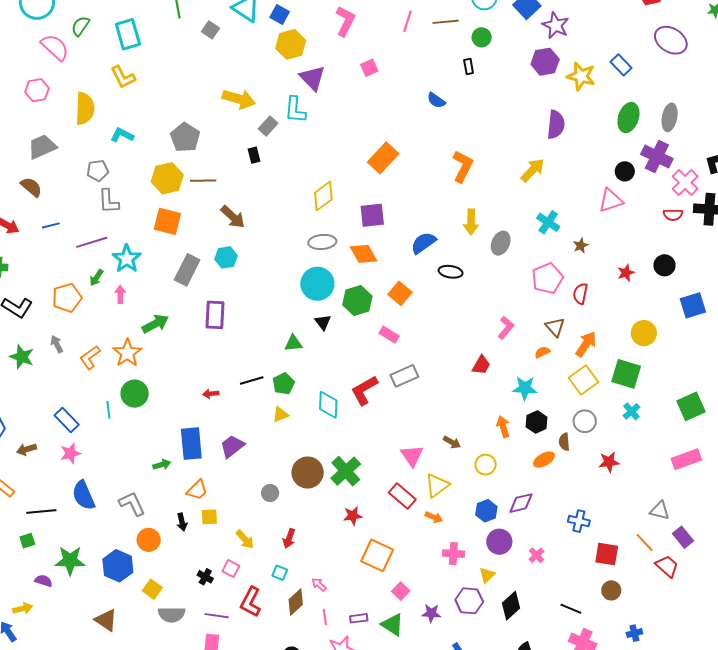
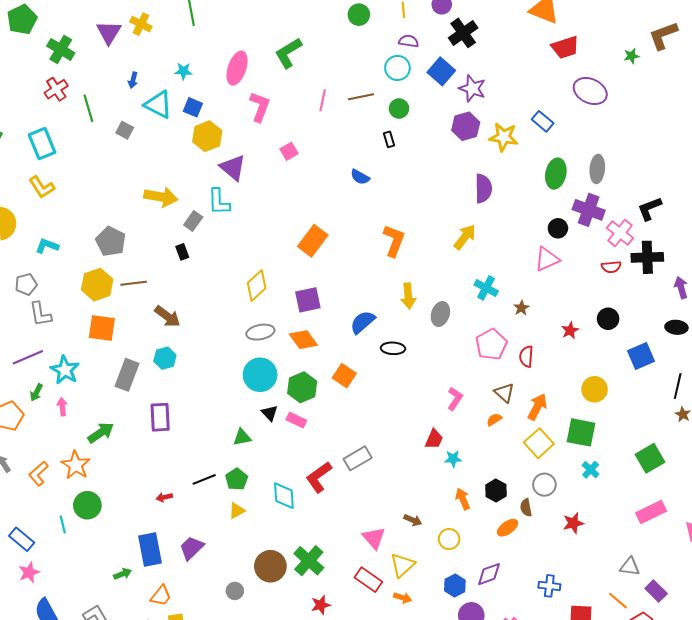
pink rectangle: (389, 335) -> (296, 420), moved
cyan star: (525, 388) -> (453, 459), moved, size x0.7

